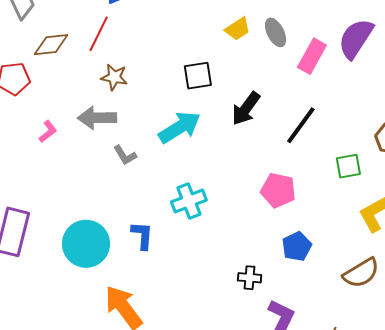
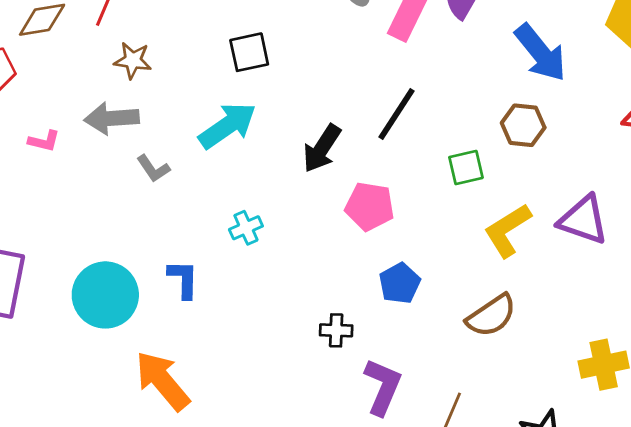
black arrow: (246, 108) -> (322, 148), moved
pink L-shape: (48, 131) -> (44, 141), turned 55
cyan cross: (189, 201) -> (246, 228), size x0.7

